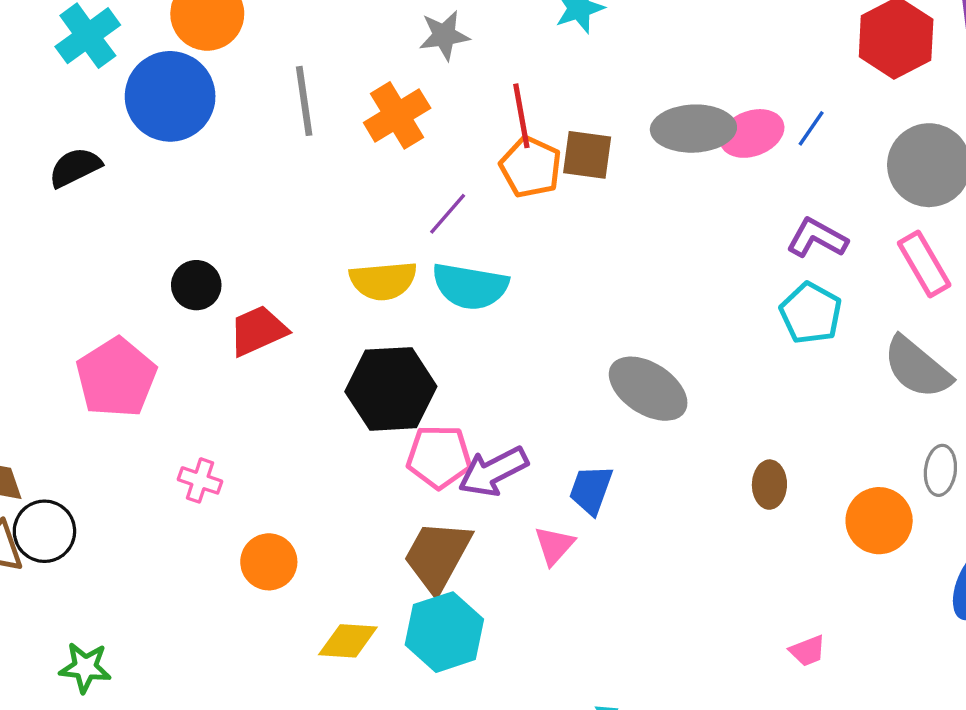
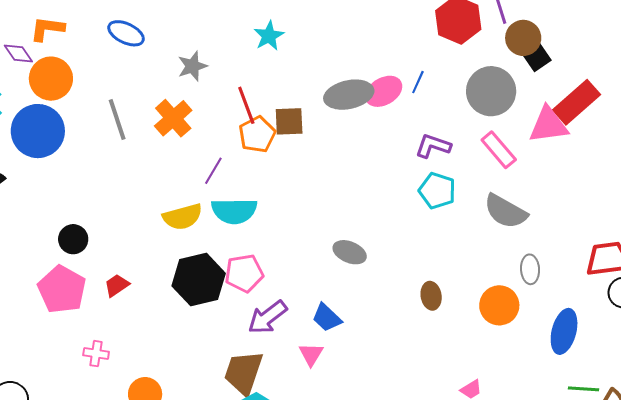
orange pentagon: (531, 167) -> (257, 134), turned 30
red trapezoid: (258, 331) -> (117, 285), moved, size x0.7
pink pentagon: (116, 378) -> (62, 289), moved
gray ellipse: (648, 389) -> (350, 252), size x0.7
pink pentagon: (439, 457) -> (244, 273), moved
blue trapezoid: (591, 490) -> (327, 318), turned -56

